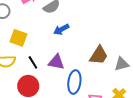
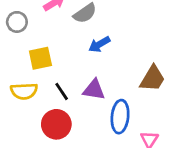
yellow square: (18, 38) -> (40, 58), turned -30

